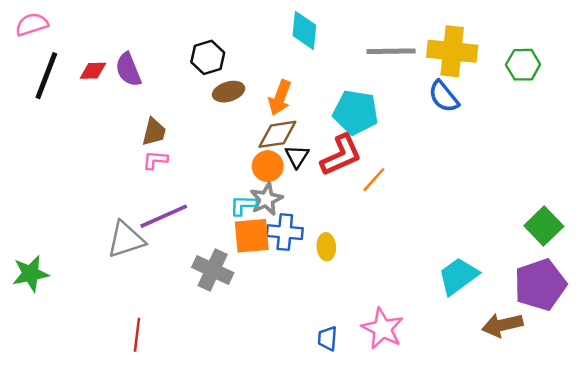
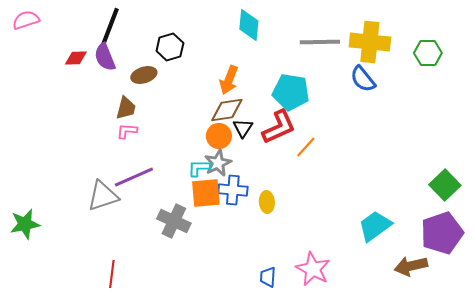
black line: (46, 76) -> (110, 27), moved
brown ellipse: (229, 92) -> (144, 75), moved

